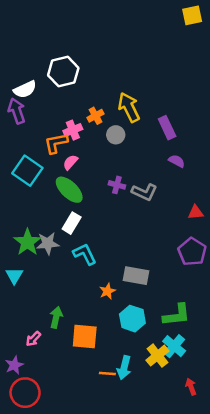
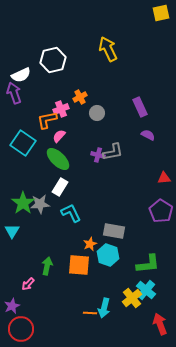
yellow arrow: (129, 107) -> (108, 49), moved
gray L-shape: (144, 192) -> (113, 152), moved, turned -35
cyan hexagon: (132, 319) -> (108, 255), moved
orange square: (85, 336) -> (79, 265), moved
red arrow: (191, 387) -> (160, 324), size x1.5

